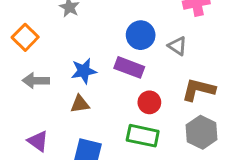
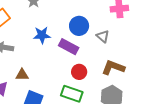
blue star: (84, 71) -> (42, 35), moved
brown triangle: (80, 104) -> (22, 75), moved

